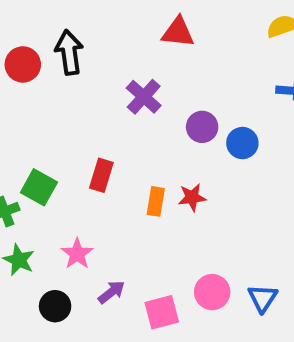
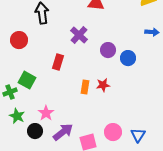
red circle: (23, 64) -> (19, 40), moved
red rectangle: (101, 175) -> (58, 62), moved
purple arrow: (111, 292) -> (63, 132), size x1.5
black circle: (55, 306) -> (35, 131), moved

